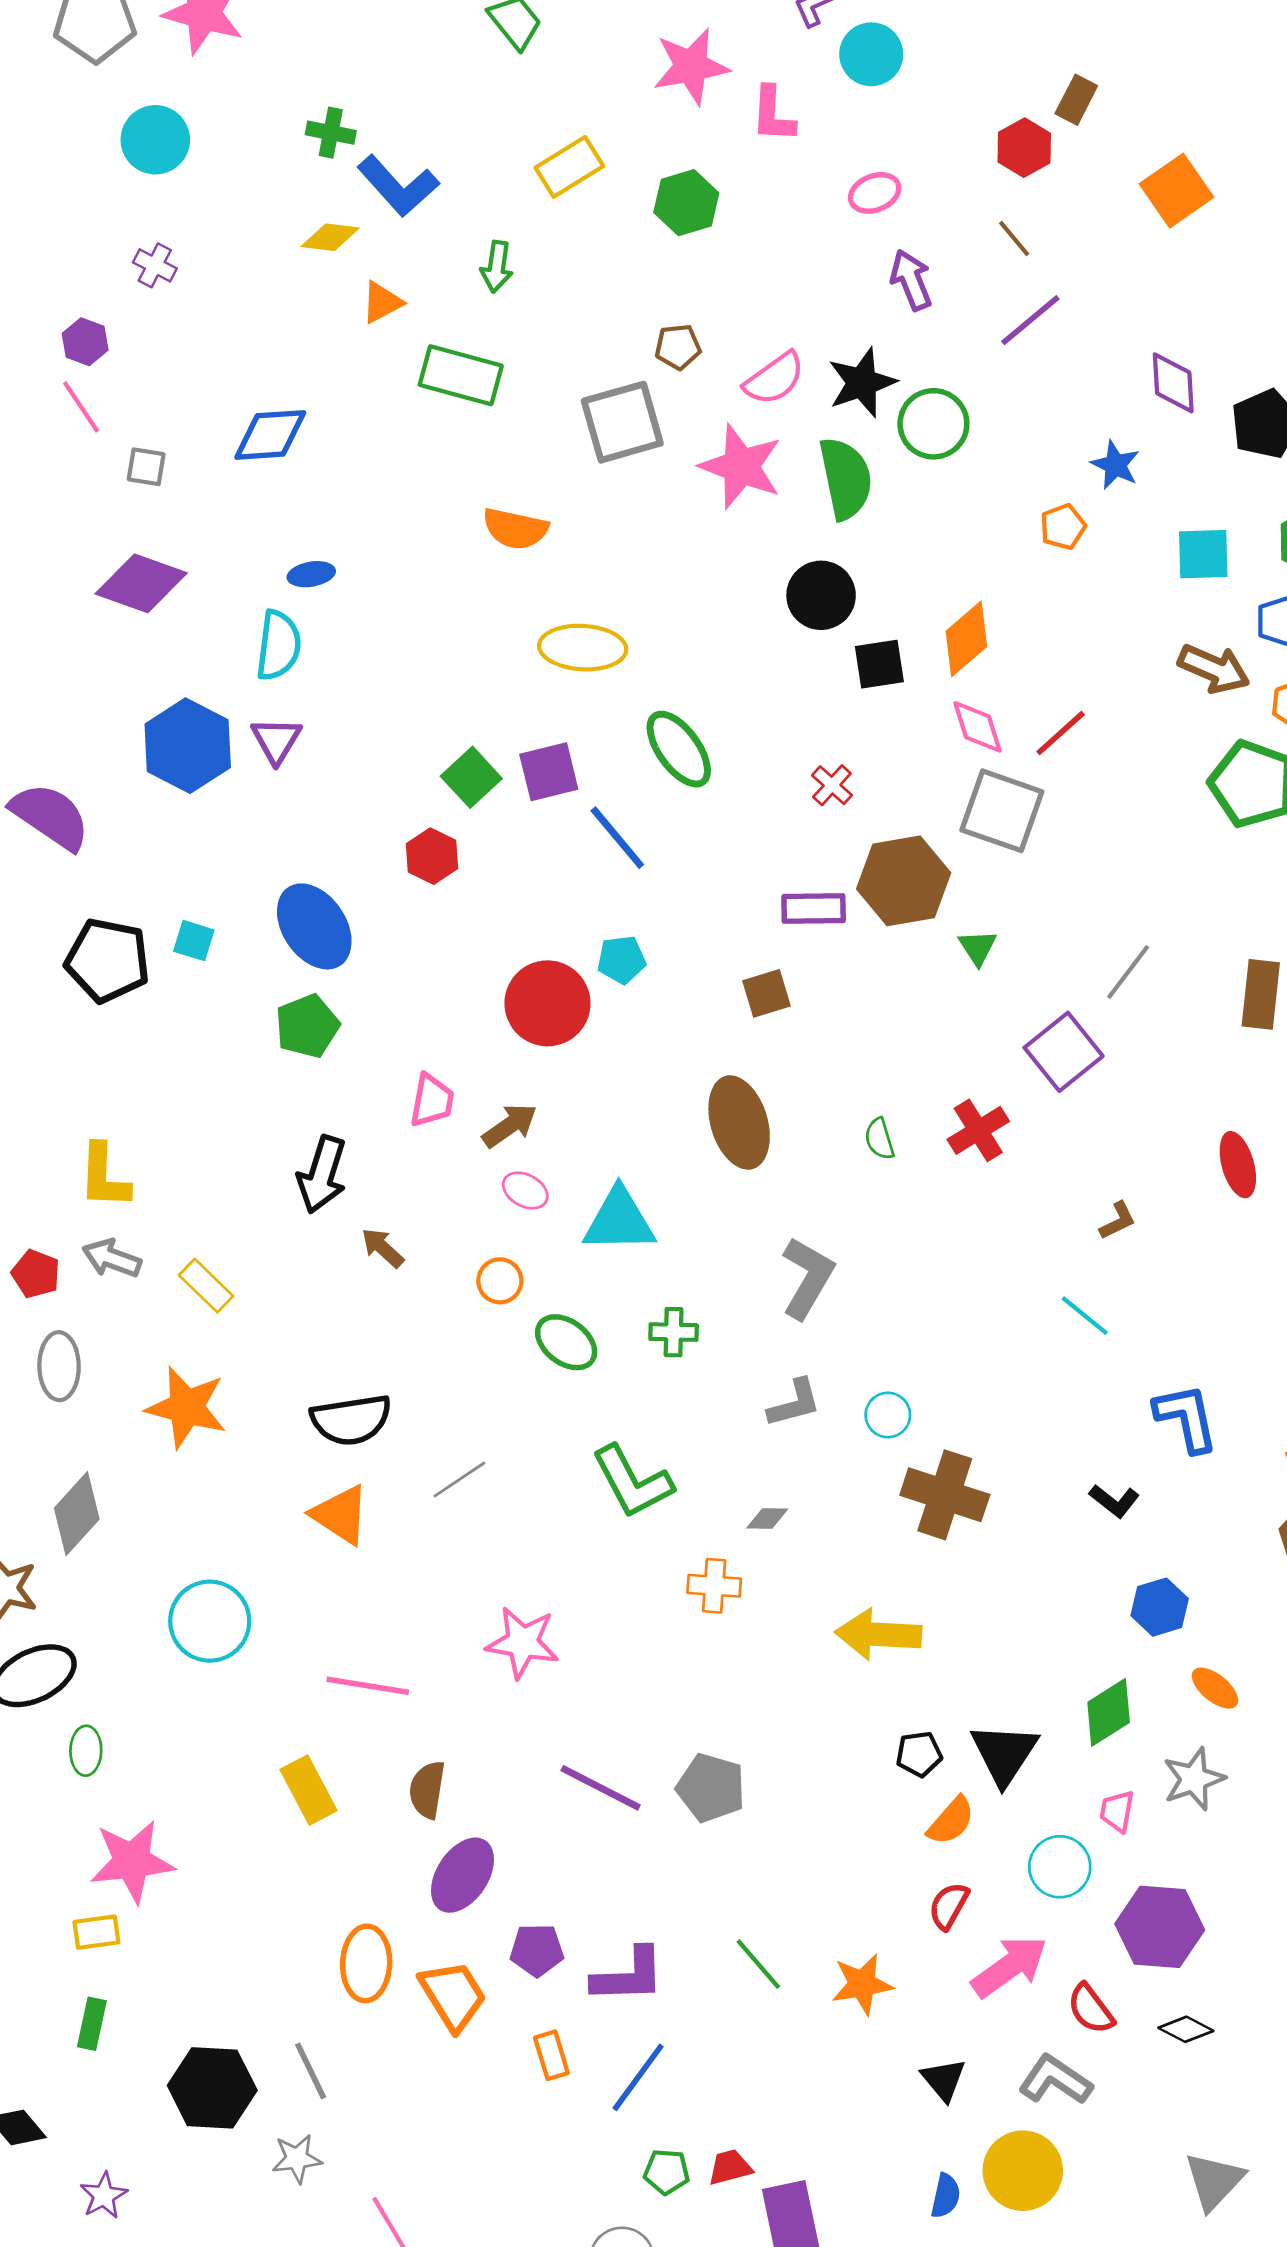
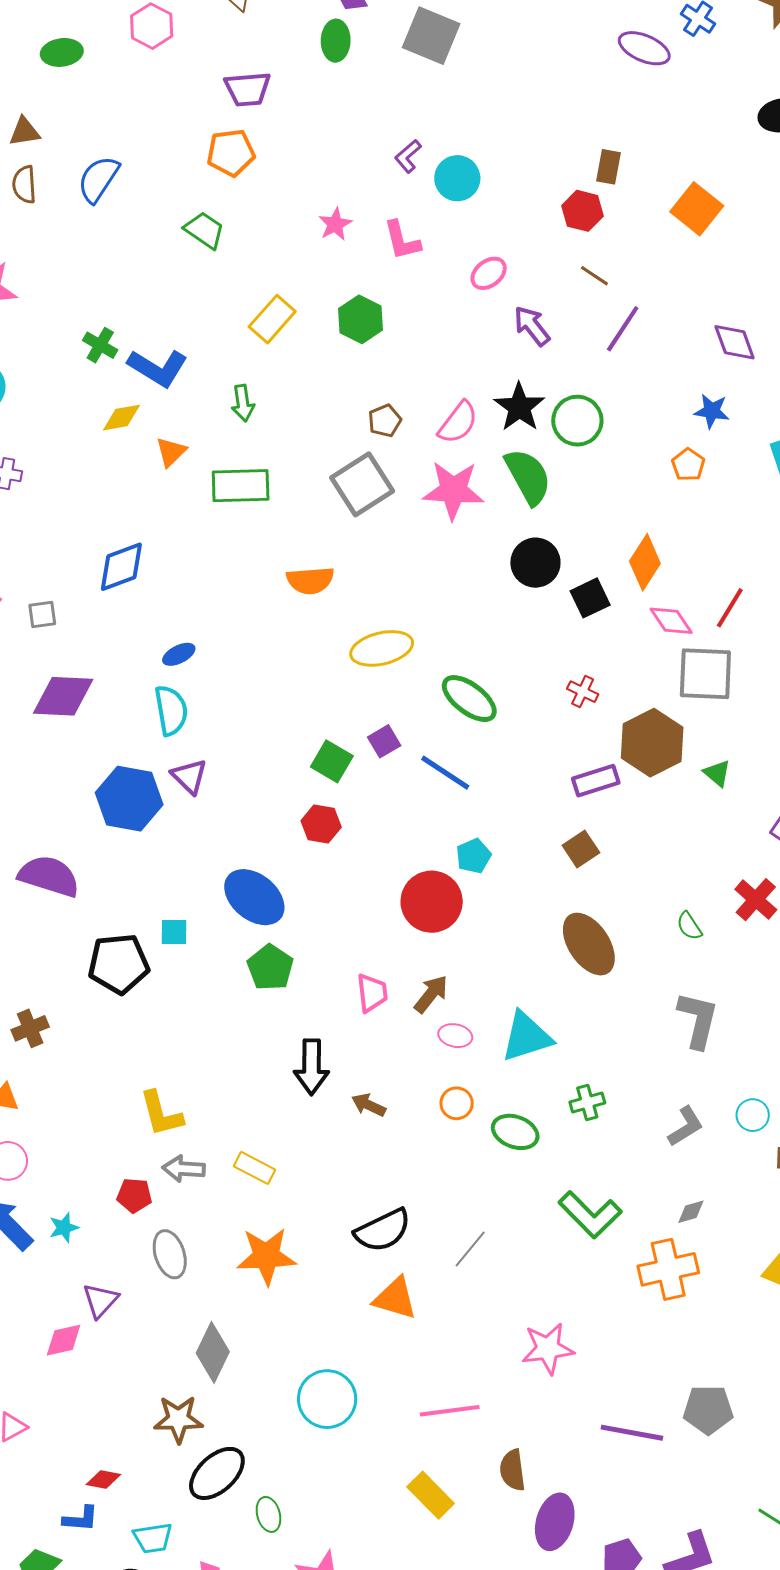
pink star: (691, 66) -> (335, 224), size x0.6
green cross: (331, 133) -> (100, 345), turned 36
purple square: (549, 772) -> (384, 741), size x0.7
gray L-shape: (807, 1278) -> (698, 1020), moved
orange cross: (714, 1586) -> (668, 1269), size x1.5

